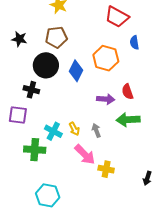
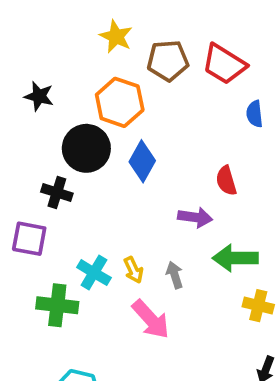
brown pentagon: (56, 37) -> (168, 61), moved
orange hexagon: (106, 58) -> (120, 102), moved
red semicircle: (127, 92) -> (226, 181), moved
yellow cross: (106, 169) -> (258, 306), moved

